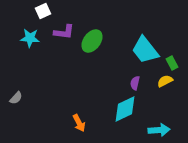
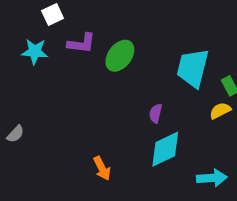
cyan trapezoid: (145, 50) -> (193, 68), turned 52
purple semicircle: (135, 83) -> (156, 113), moved

